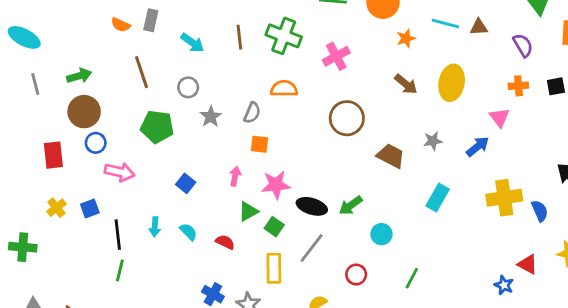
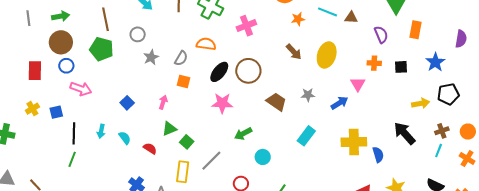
green pentagon: (157, 127) -> (102, 49), moved
pink star: (276, 185) -> (222, 103), moved
black ellipse: (312, 206) -> (219, 72), moved, turned -75

